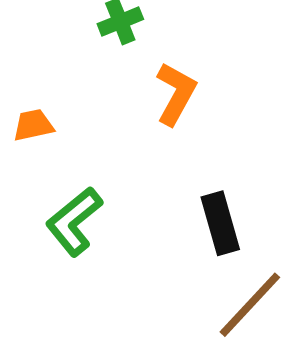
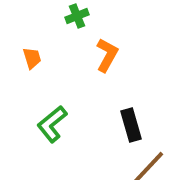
orange trapezoid: (33, 125) -> (32, 58), moved, turned 85

